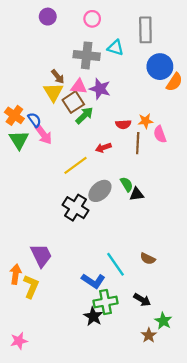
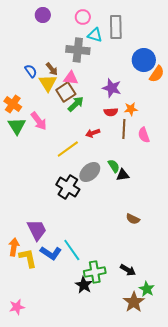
gray rectangle: (145, 30) -> (116, 27), moved
cyan triangle: (115, 48) -> (95, 35), moved
purple star: (100, 89) -> (112, 88), moved
blue semicircle: (34, 120) -> (31, 71), moved
pink semicircle: (160, 134) -> (144, 135), moved
brown semicircle: (148, 259) -> (133, 219), moved
cyan line: (115, 264) -> (72, 250), moved
blue L-shape: (93, 281) -> (51, 253), moved
yellow L-shape: (31, 286) -> (28, 258), turned -35
brown star: (149, 335) -> (134, 302), size x1.5

